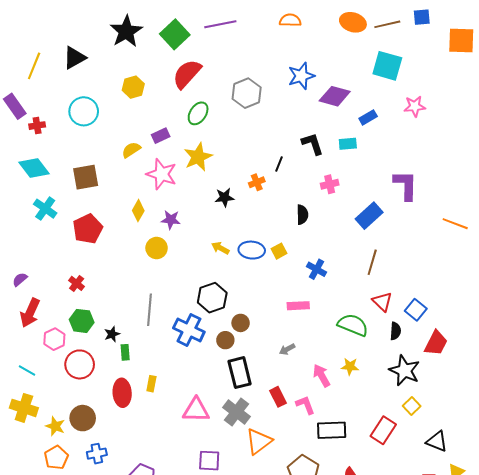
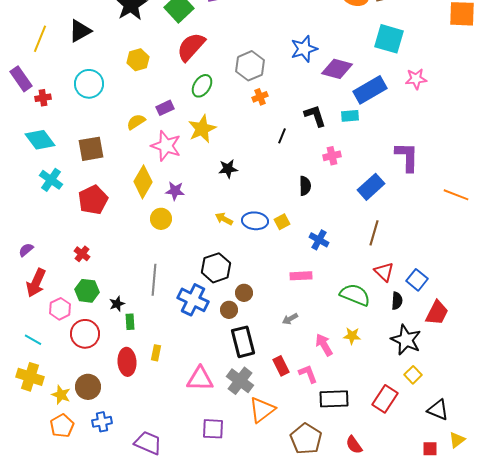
blue rectangle: (368, 117) -> (370, 90), size x1.8
orange cross: (257, 182) -> (260, 97), moved
yellow diamond: (138, 211) -> (143, 182), size x1.5

